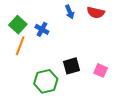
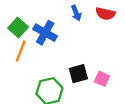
blue cross: (42, 29) -> (45, 33), size x1.5
pink square: (101, 70) -> (102, 79), moved

